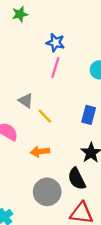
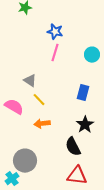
yellow line: (45, 116) -> (39, 100), moved
gray circle: (47, 192) -> (25, 161), moved

